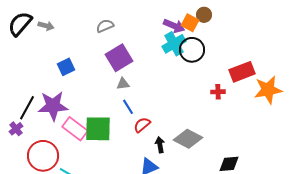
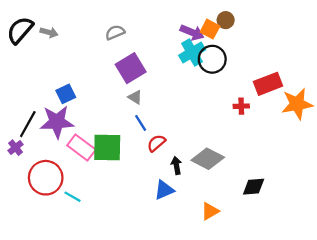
blue square: (66, 67) -> (66, 94), moved
gray triangle: (123, 84) -> (135, 97), turned 40

